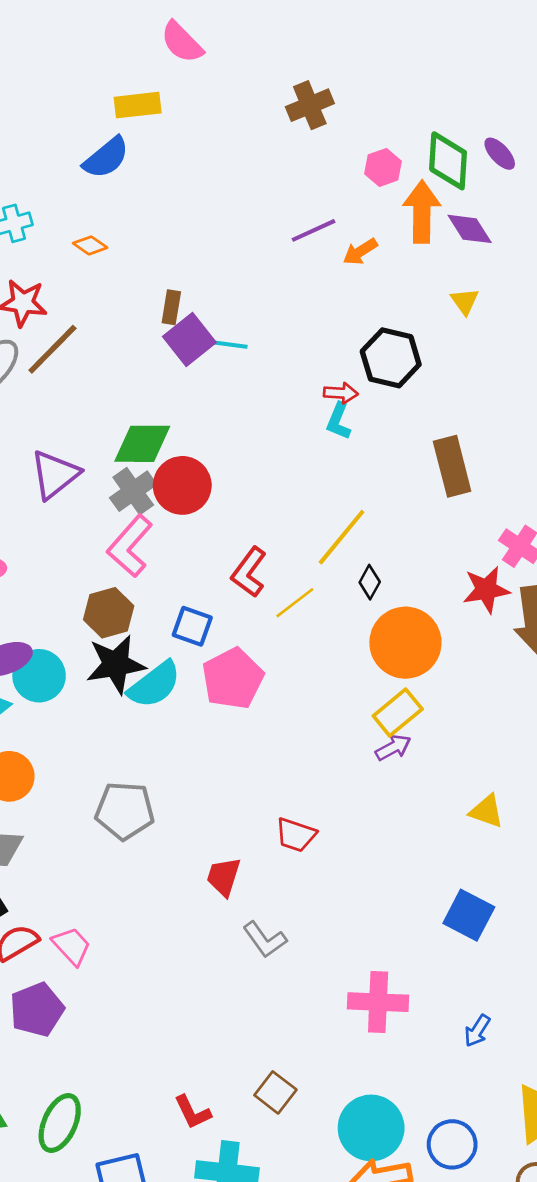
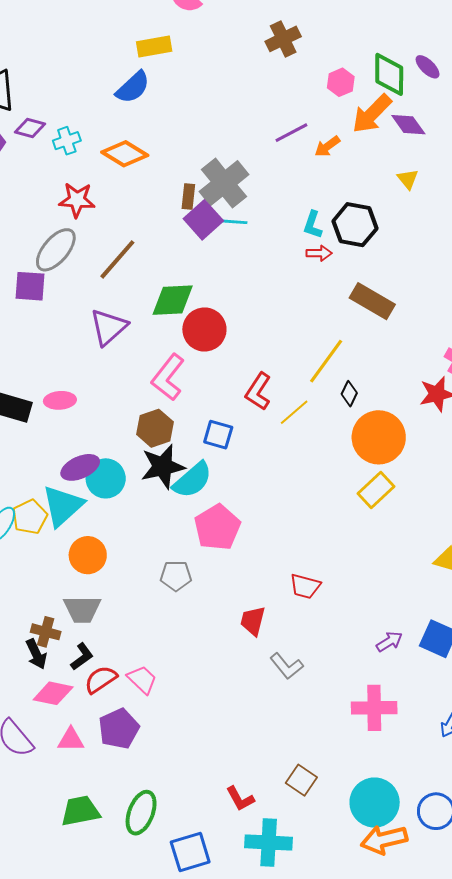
orange arrow: (422, 212) -> (372, 114), turned -132
orange diamond: (90, 245) -> (125, 154), size x1.8
brown line: (52, 349) -> (117, 259), moved
cyan L-shape: (338, 421) -> (313, 225), moved
brown rectangle: (452, 466) -> (372, 301), moved, turned -42
gray cross: (133, 491) -> (224, 183), moved, size x1.4
pink pentagon: (233, 679) -> (217, 527), moved
purple arrow: (393, 748) -> (389, 642), moved
gray pentagon: (125, 811) -> (176, 576), size x0.7

